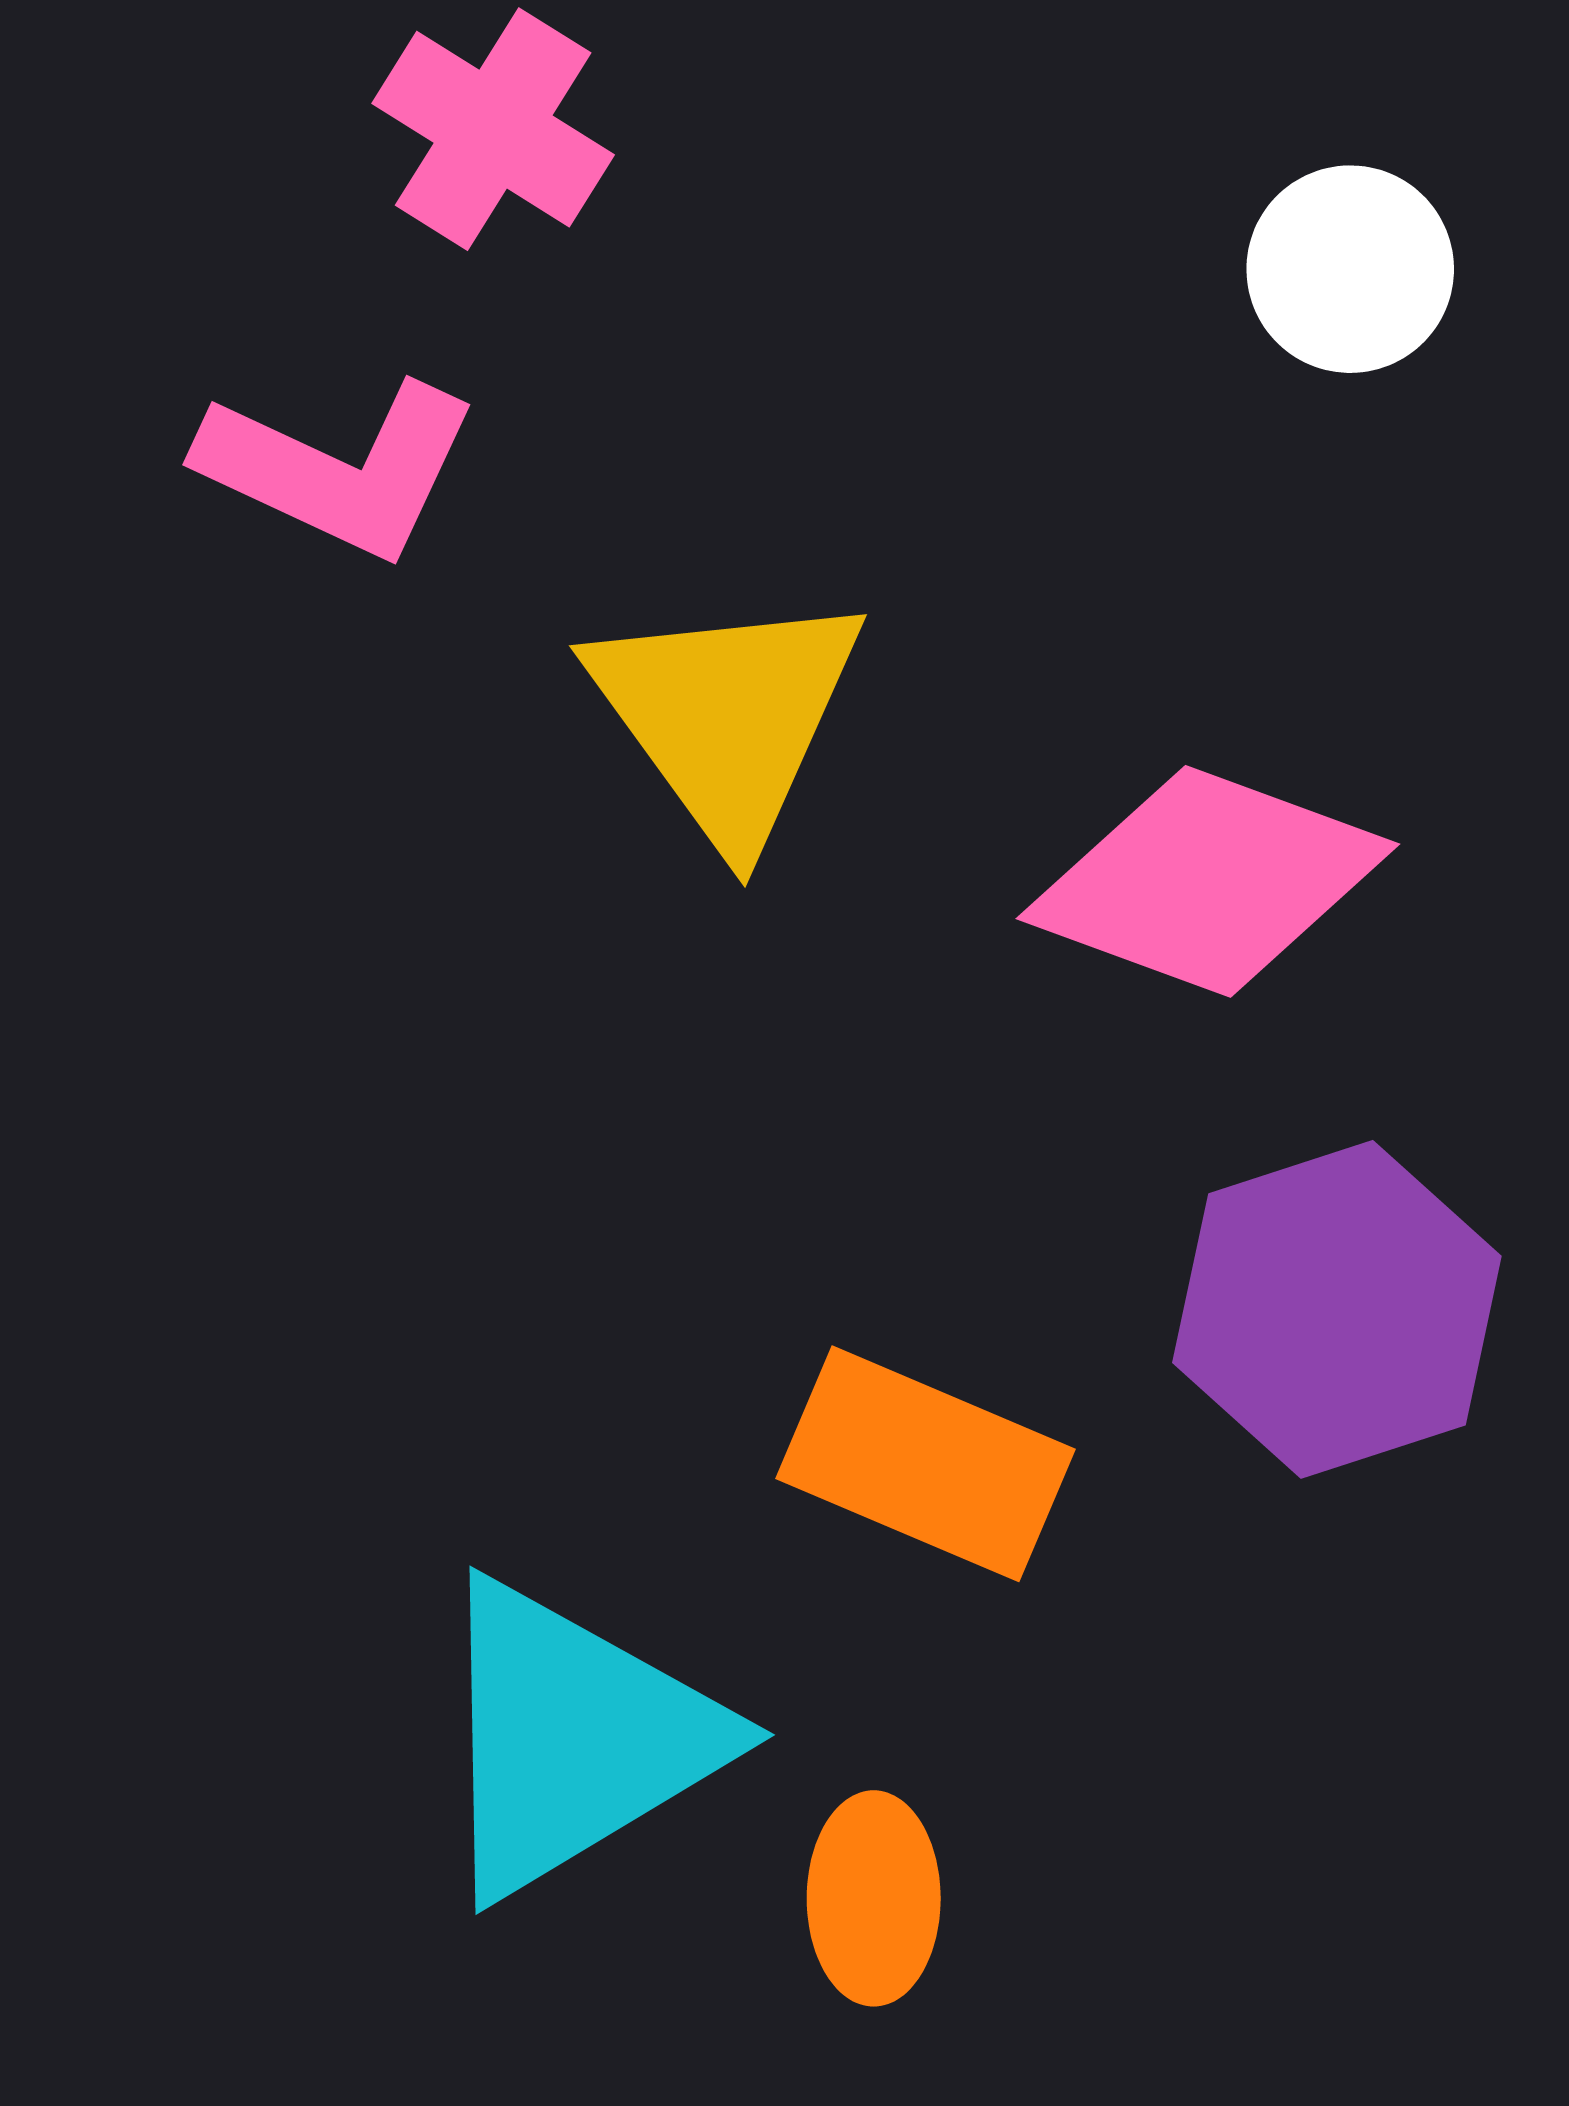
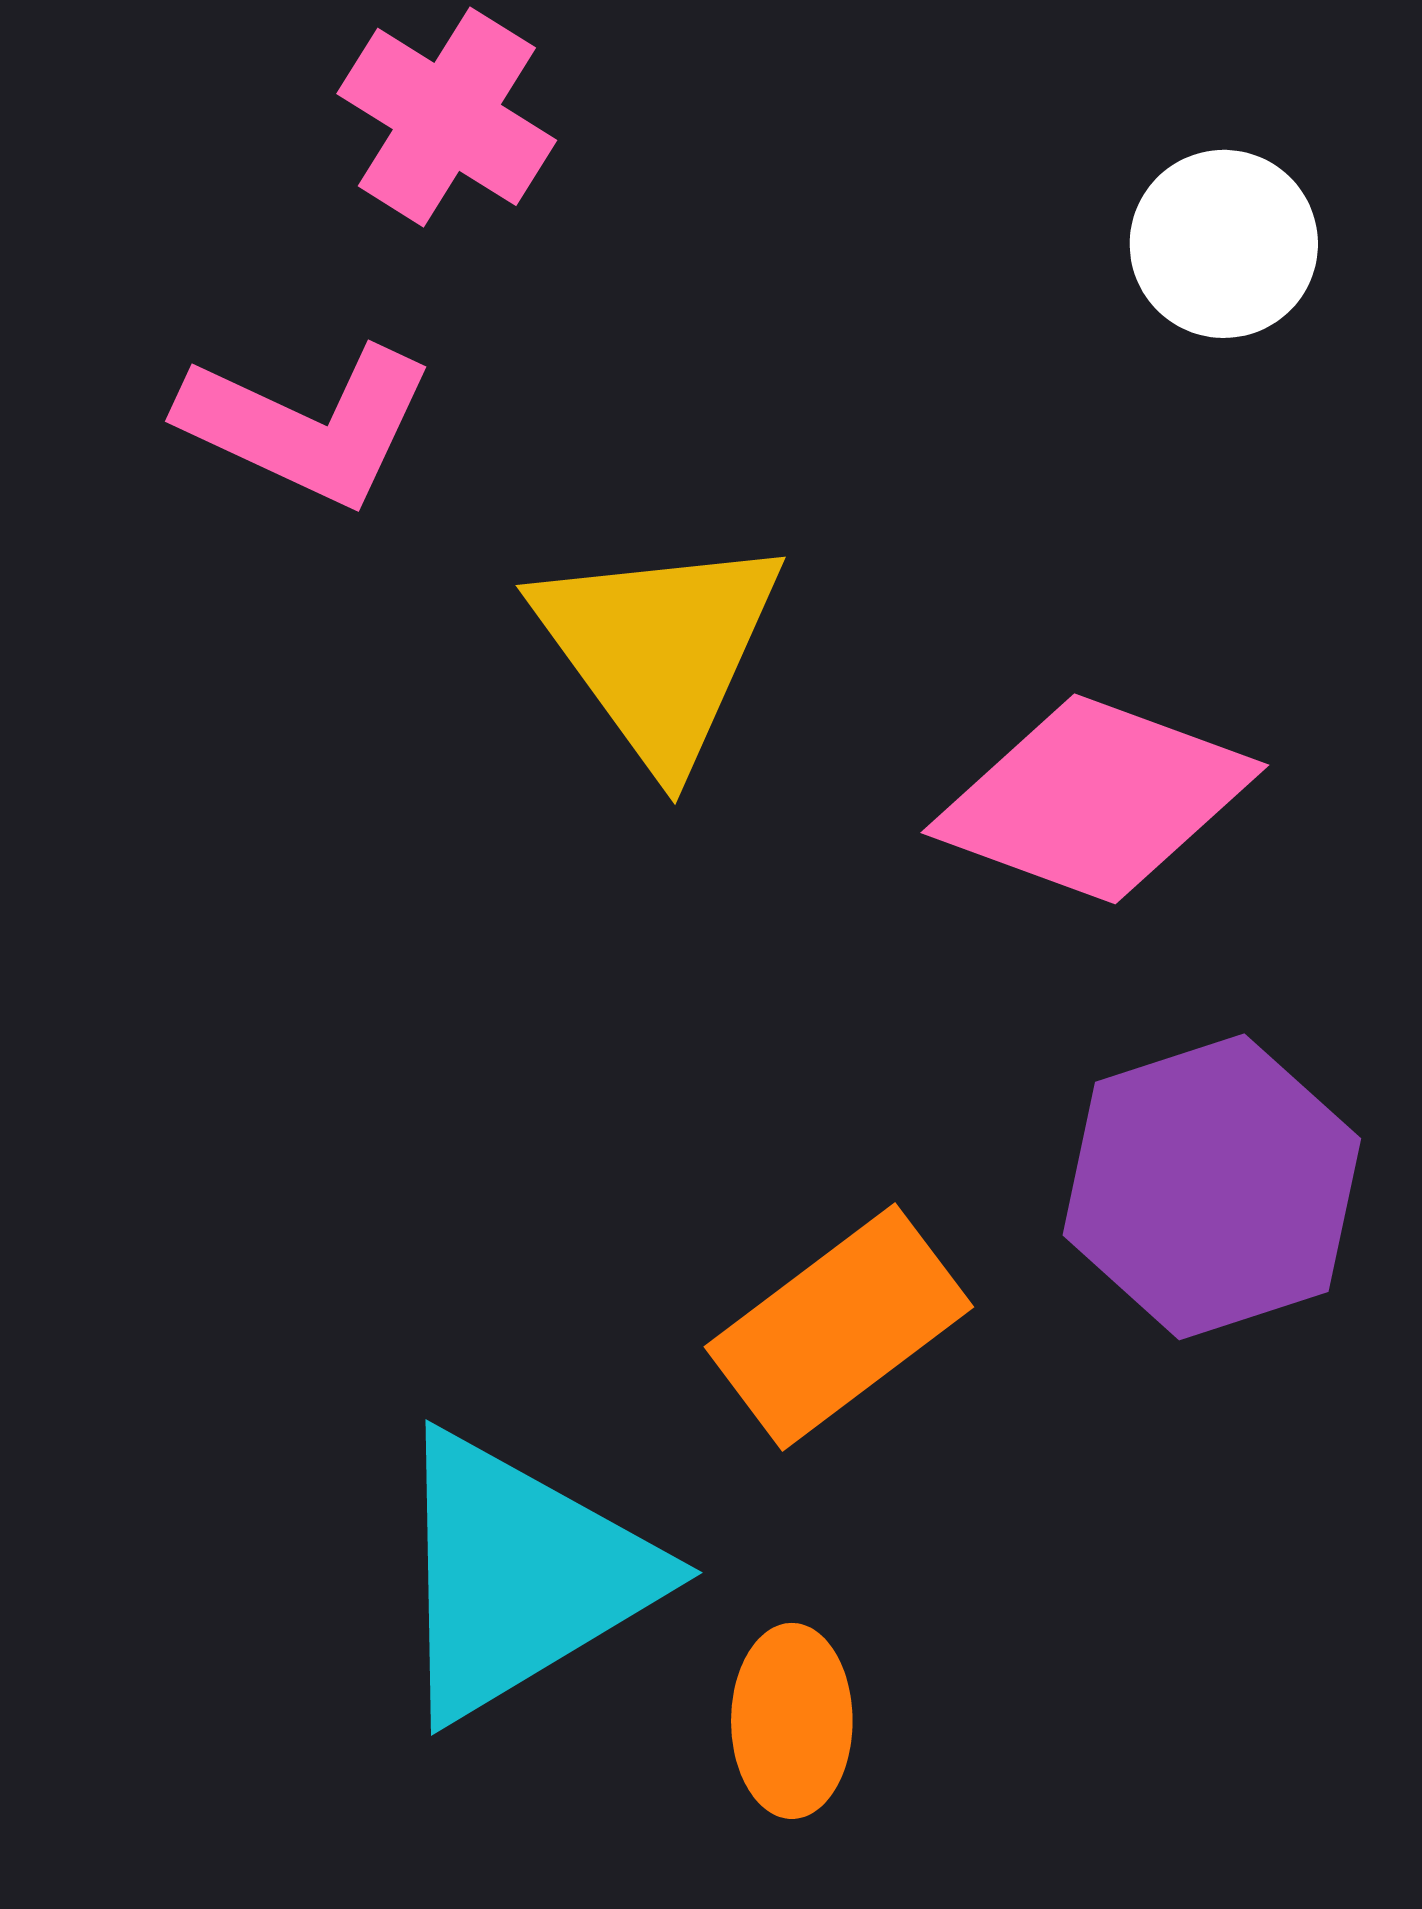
orange rectangle: (925, 1464) -> (839, 1327), turned -60

